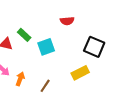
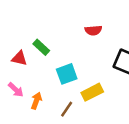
cyan square: (46, 47) -> (67, 74), moved
yellow rectangle: (80, 73) -> (92, 92), moved

